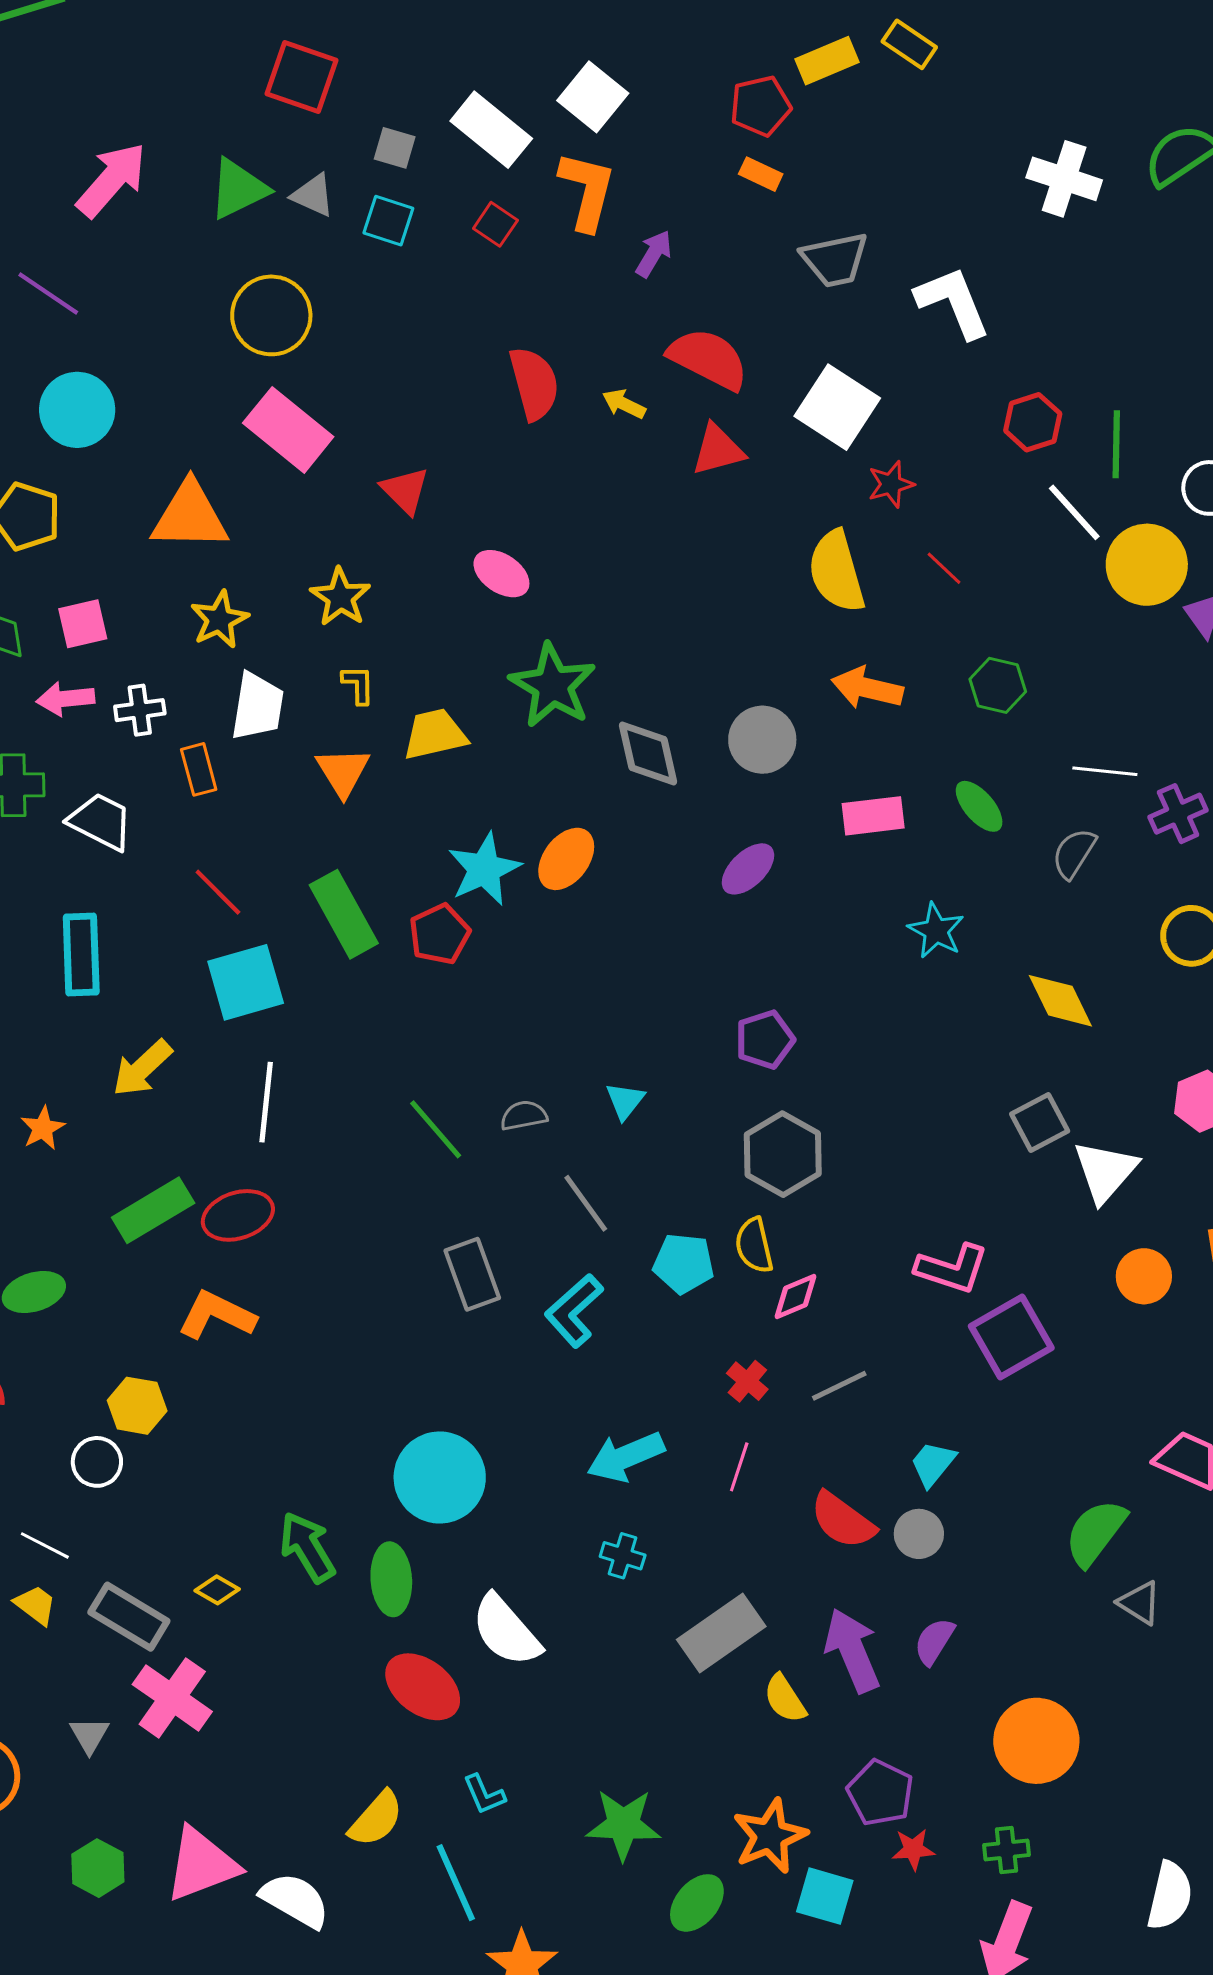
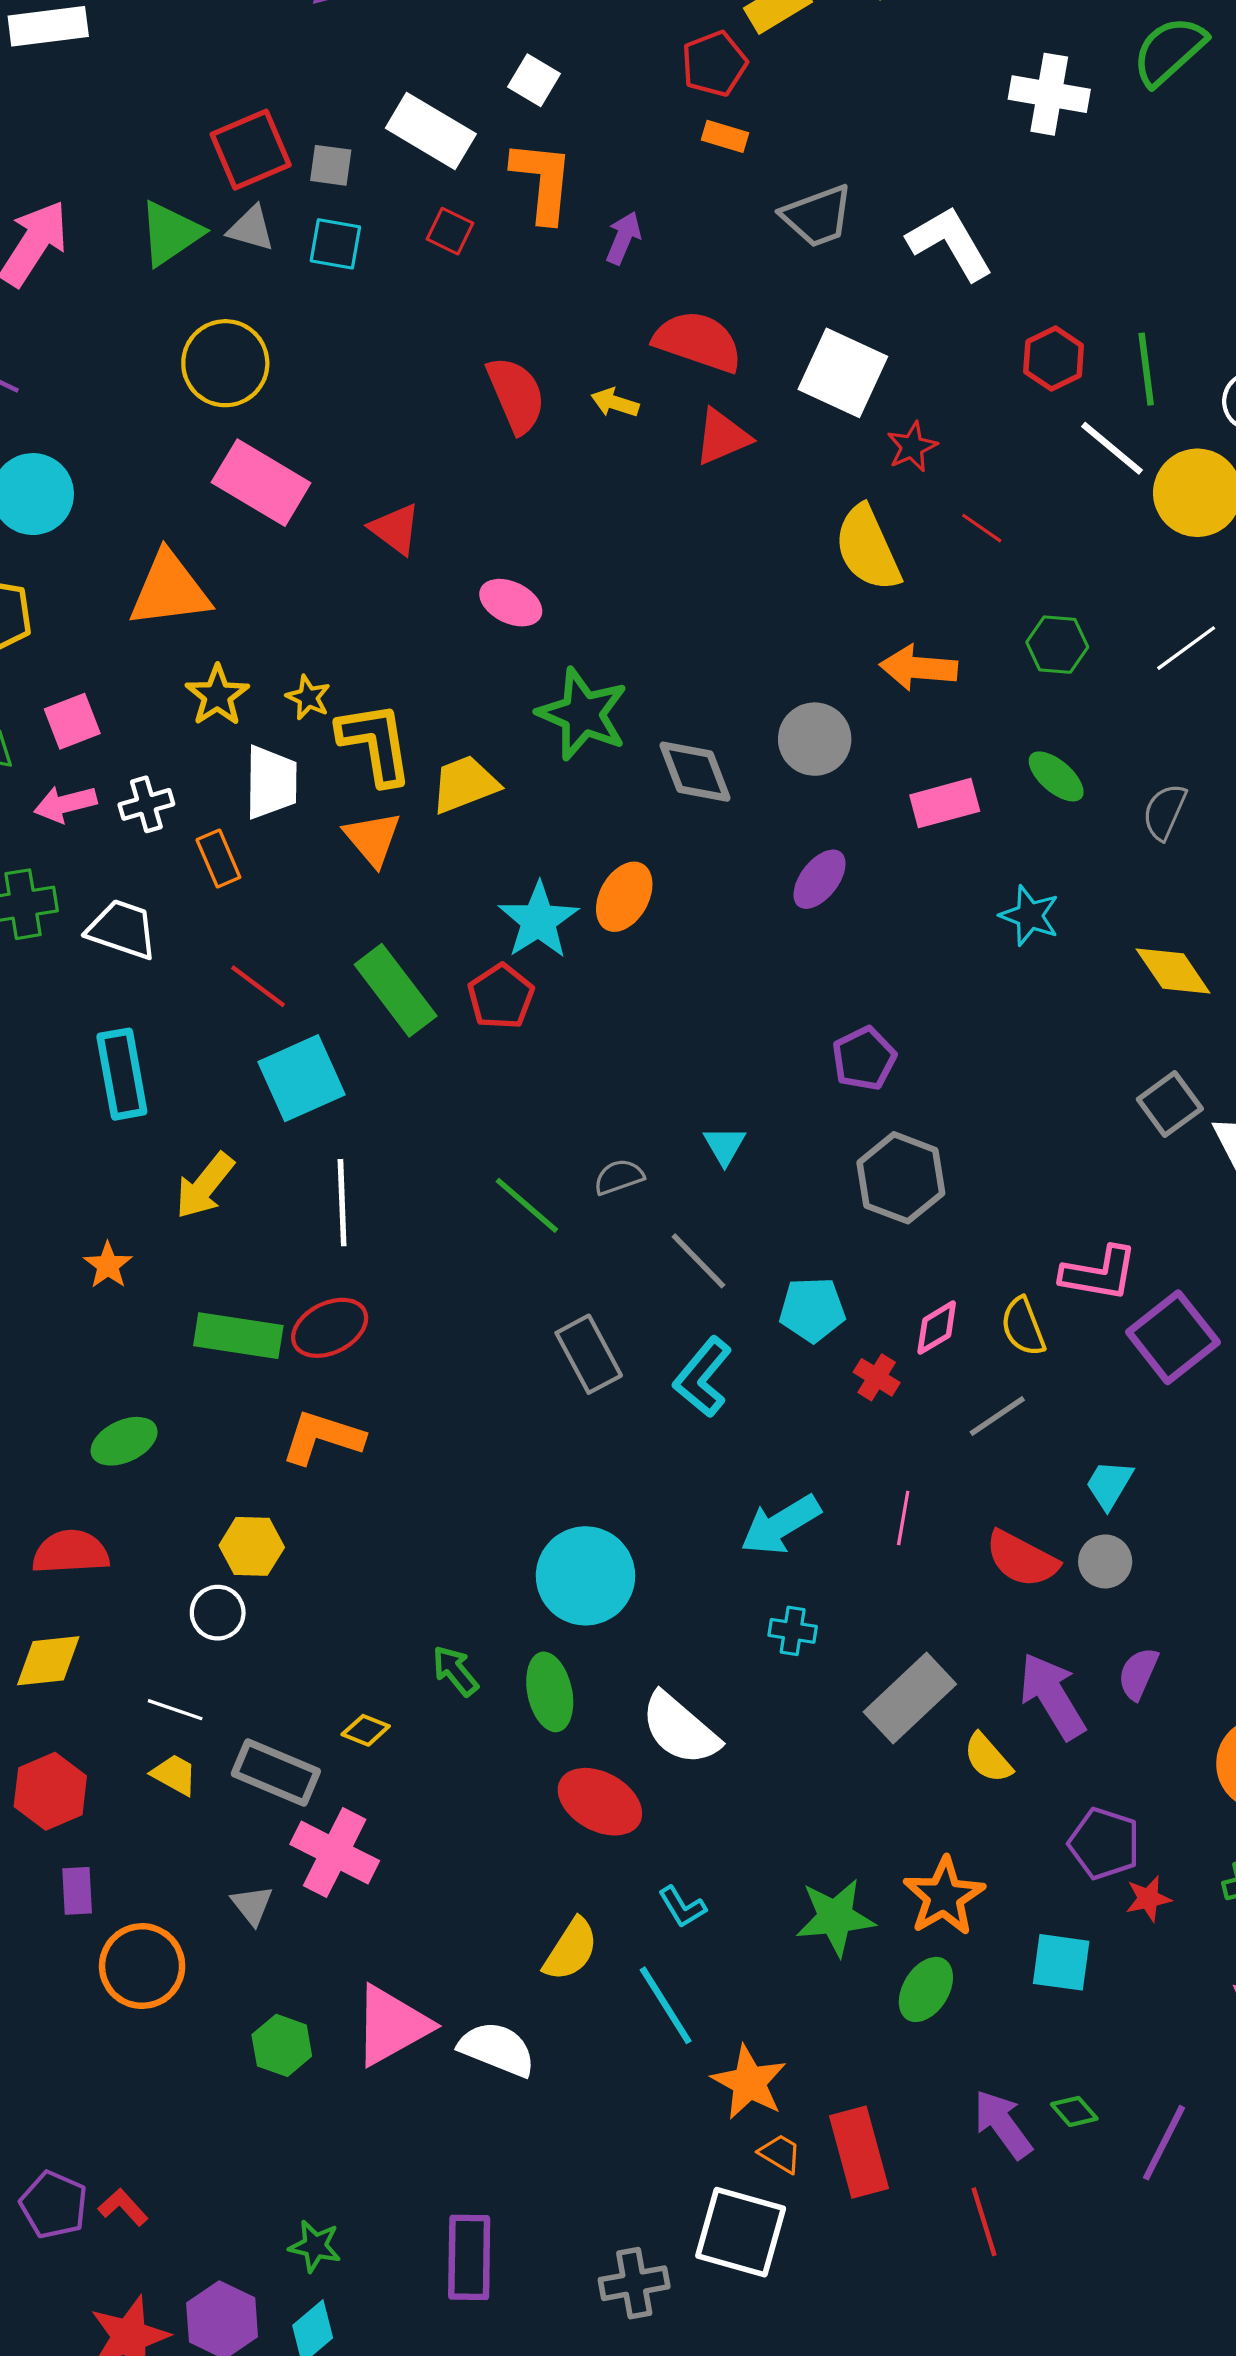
red square: (301, 77) -> (251, 150), moved, turned -34
white square: (593, 97) -> (534, 80), size x0.7
yellow star: (340, 597) -> (308, 697), moved, size x0.7
yellow L-shape: (358, 685) -> (375, 743), size x2.0
white line: (1105, 771) -> (1186, 648), moved, turned -34
green rectangle: (153, 1210) -> (238, 1336), turned 48
yellow semicircle: (754, 1245) -> (1023, 1327), moved
red cross: (747, 1381) -> (877, 1377), moved
green arrow: (307, 1547) -> (455, 1671), size x0.7
orange star: (770, 1836) -> (944, 1896), moved

